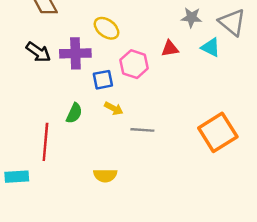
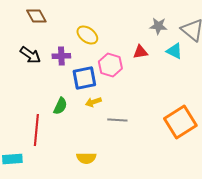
purple cross: (75, 53) -> (61, 56), size x0.7
blue square: (103, 80) -> (84, 78), size x1.4
yellow arrow: (114, 108) -> (93, 102), turned 133

